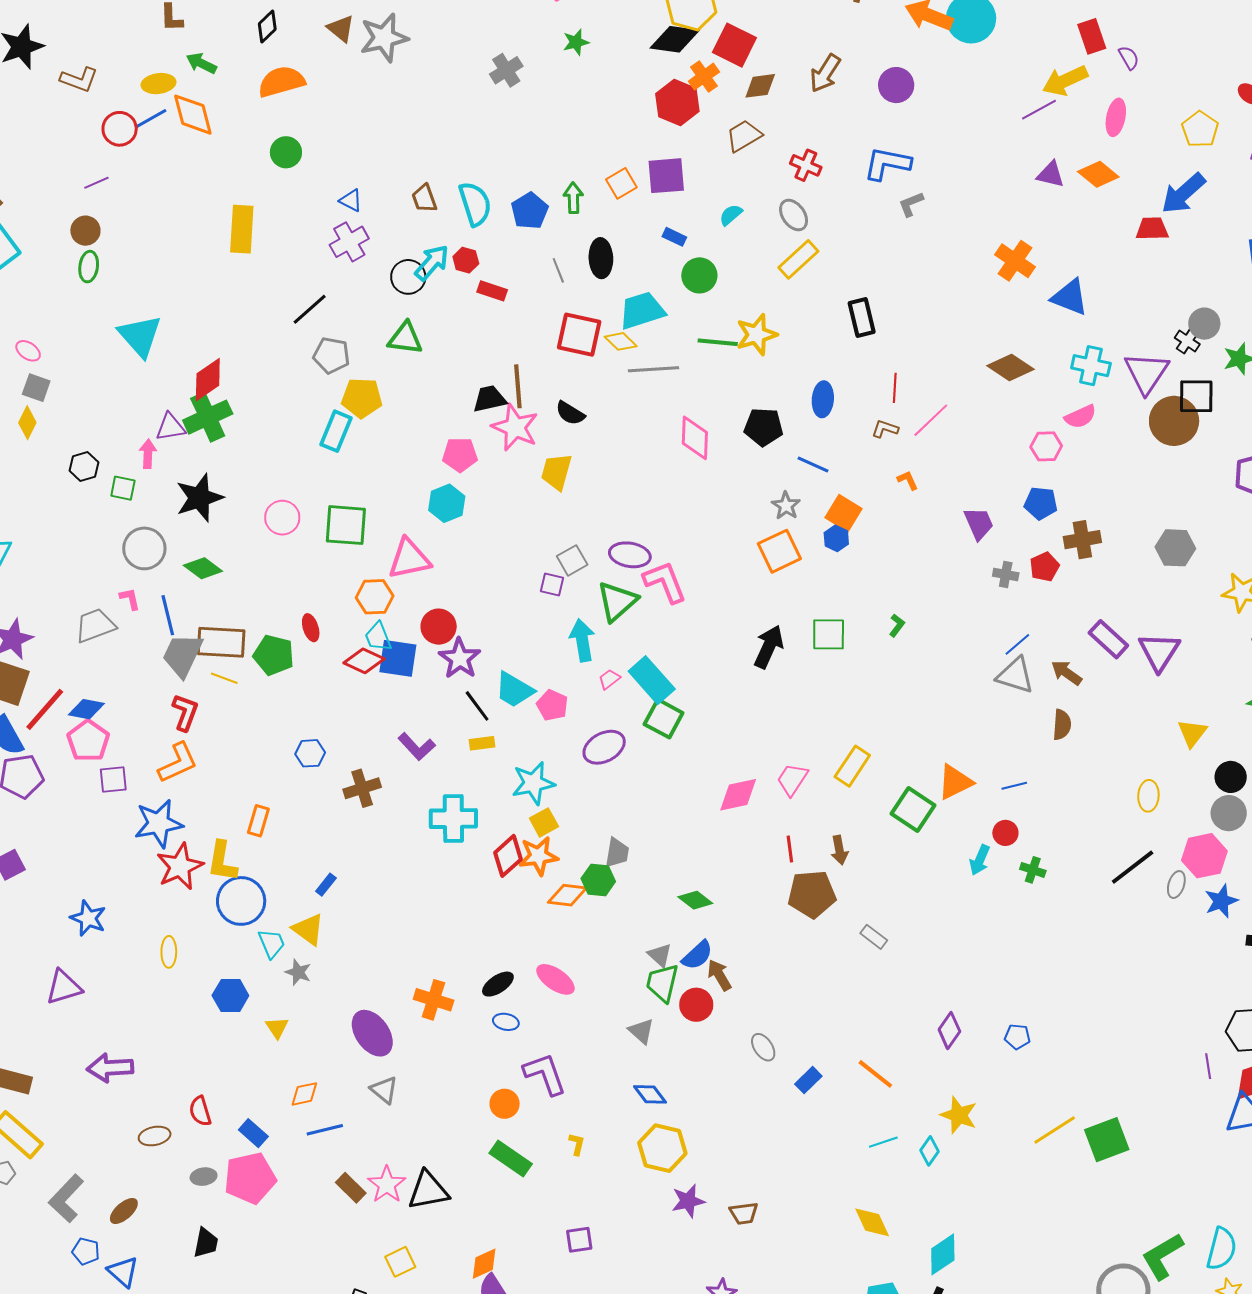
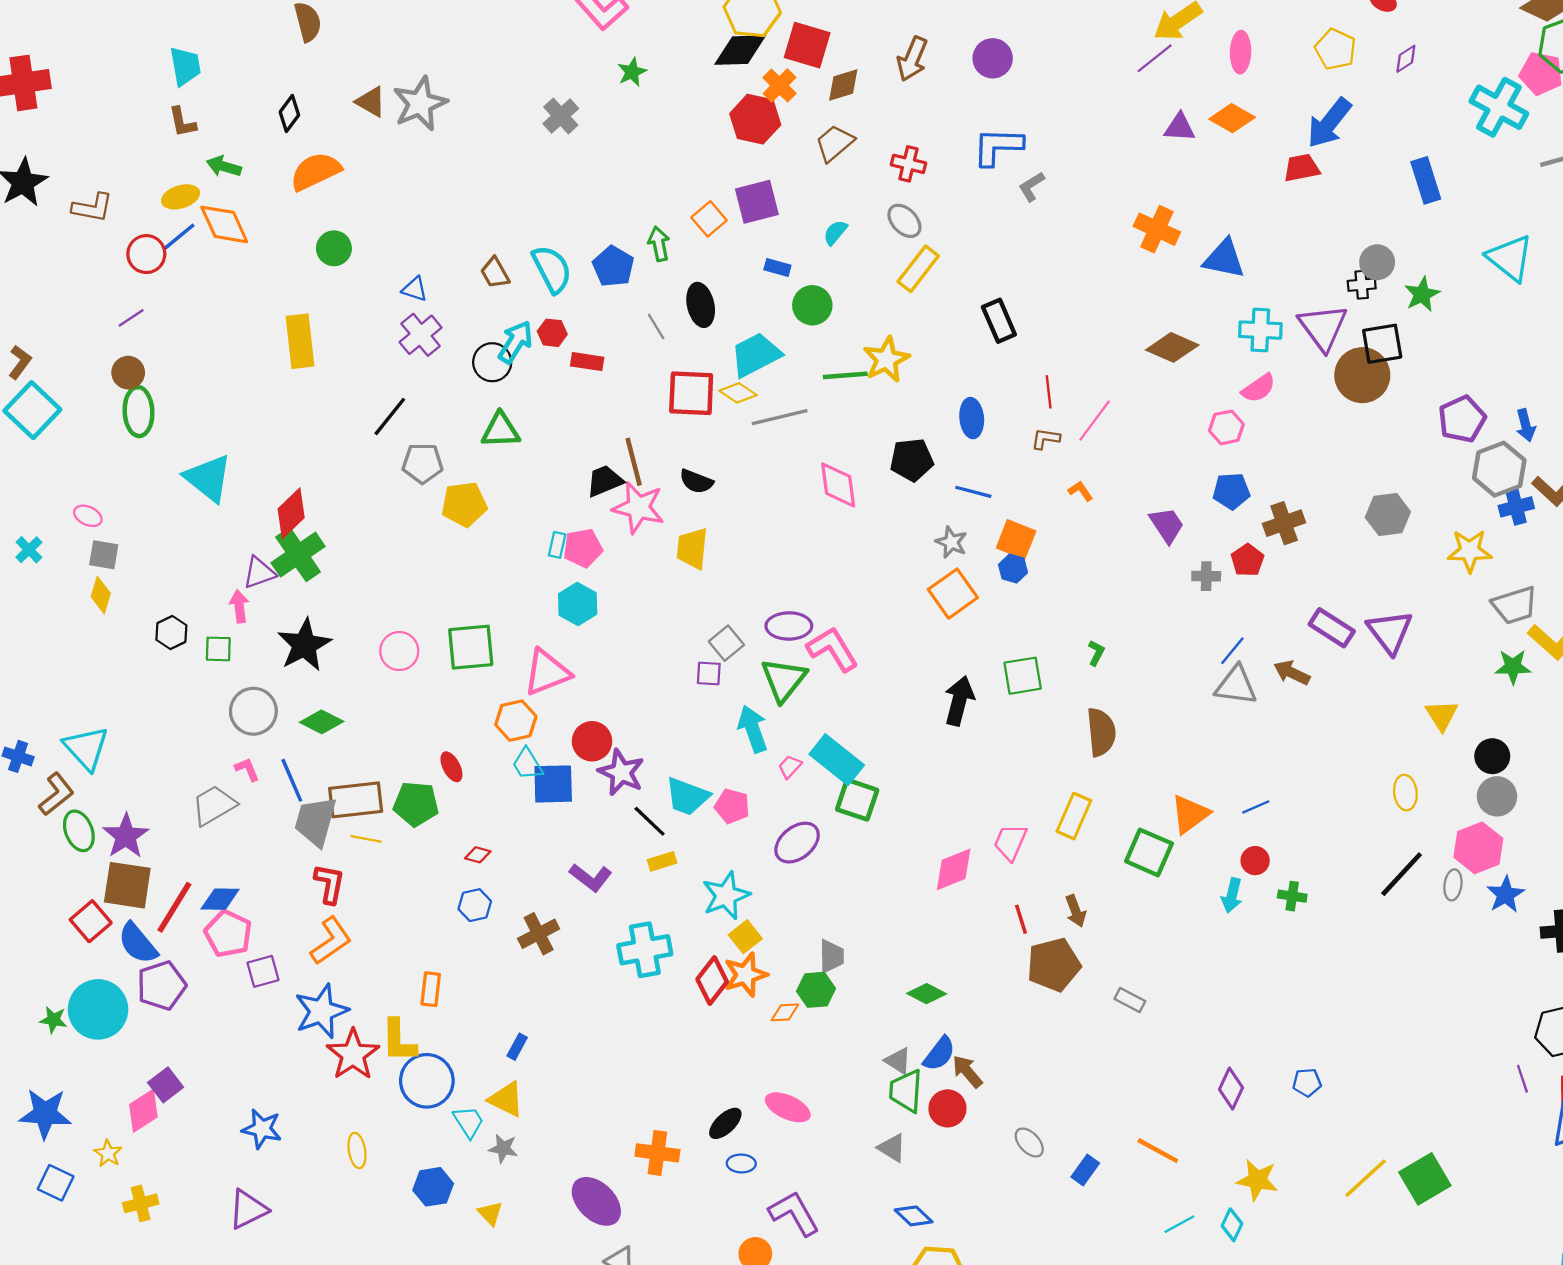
green ellipse: (89, 267) -> (138, 412), size x1.4
black cross: (1187, 341) -> (1362, 285), turned -30
cyan rectangle: (336, 431) -> (557, 545), moved, size x0.6
red diamond: (364, 661) -> (478, 855), moved, size x0.6
brown semicircle: (1062, 725) -> (1101, 732), moved, size x1.4
orange diamond: (567, 895) -> (785, 1012), size x0.7

